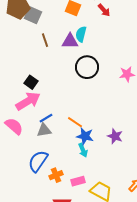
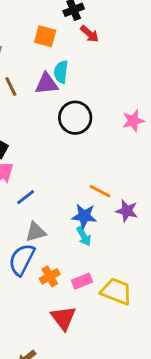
orange line: (75, 122) -> (100, 191), moved
gray triangle: (44, 130) -> (36, 232), moved

